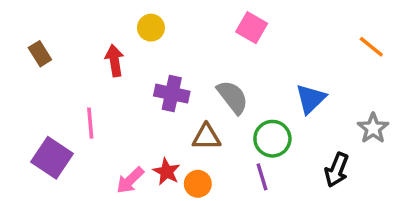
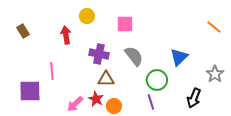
pink square: (252, 28) -> (125, 24), moved, turned -30
brown triangle: (206, 137) -> (106, 79), moved
purple square: (52, 158) -> (30, 91), turned -35

